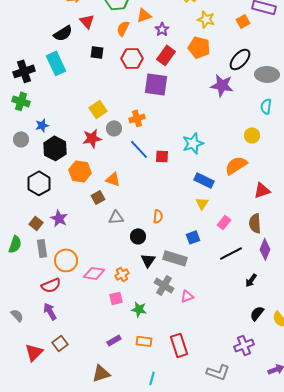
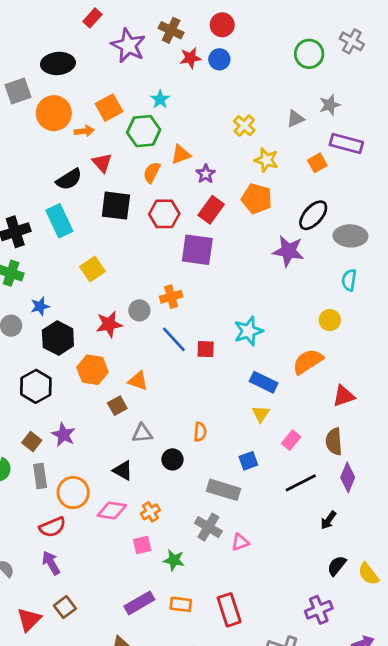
black square: (97, 52) -> (116, 206), size x1.6
yellow square: (98, 109) -> (92, 269), moved
black triangle: (148, 260) -> (123, 470), moved, turned -35
purple rectangle: (114, 340) -> (139, 603), size x1.5

